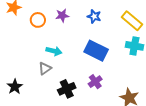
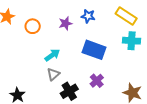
purple star: (62, 15) -> (65, 23), moved
cyan arrow: (54, 51) -> (52, 55), turned -42
gray triangle: (45, 69) -> (53, 74), moved

